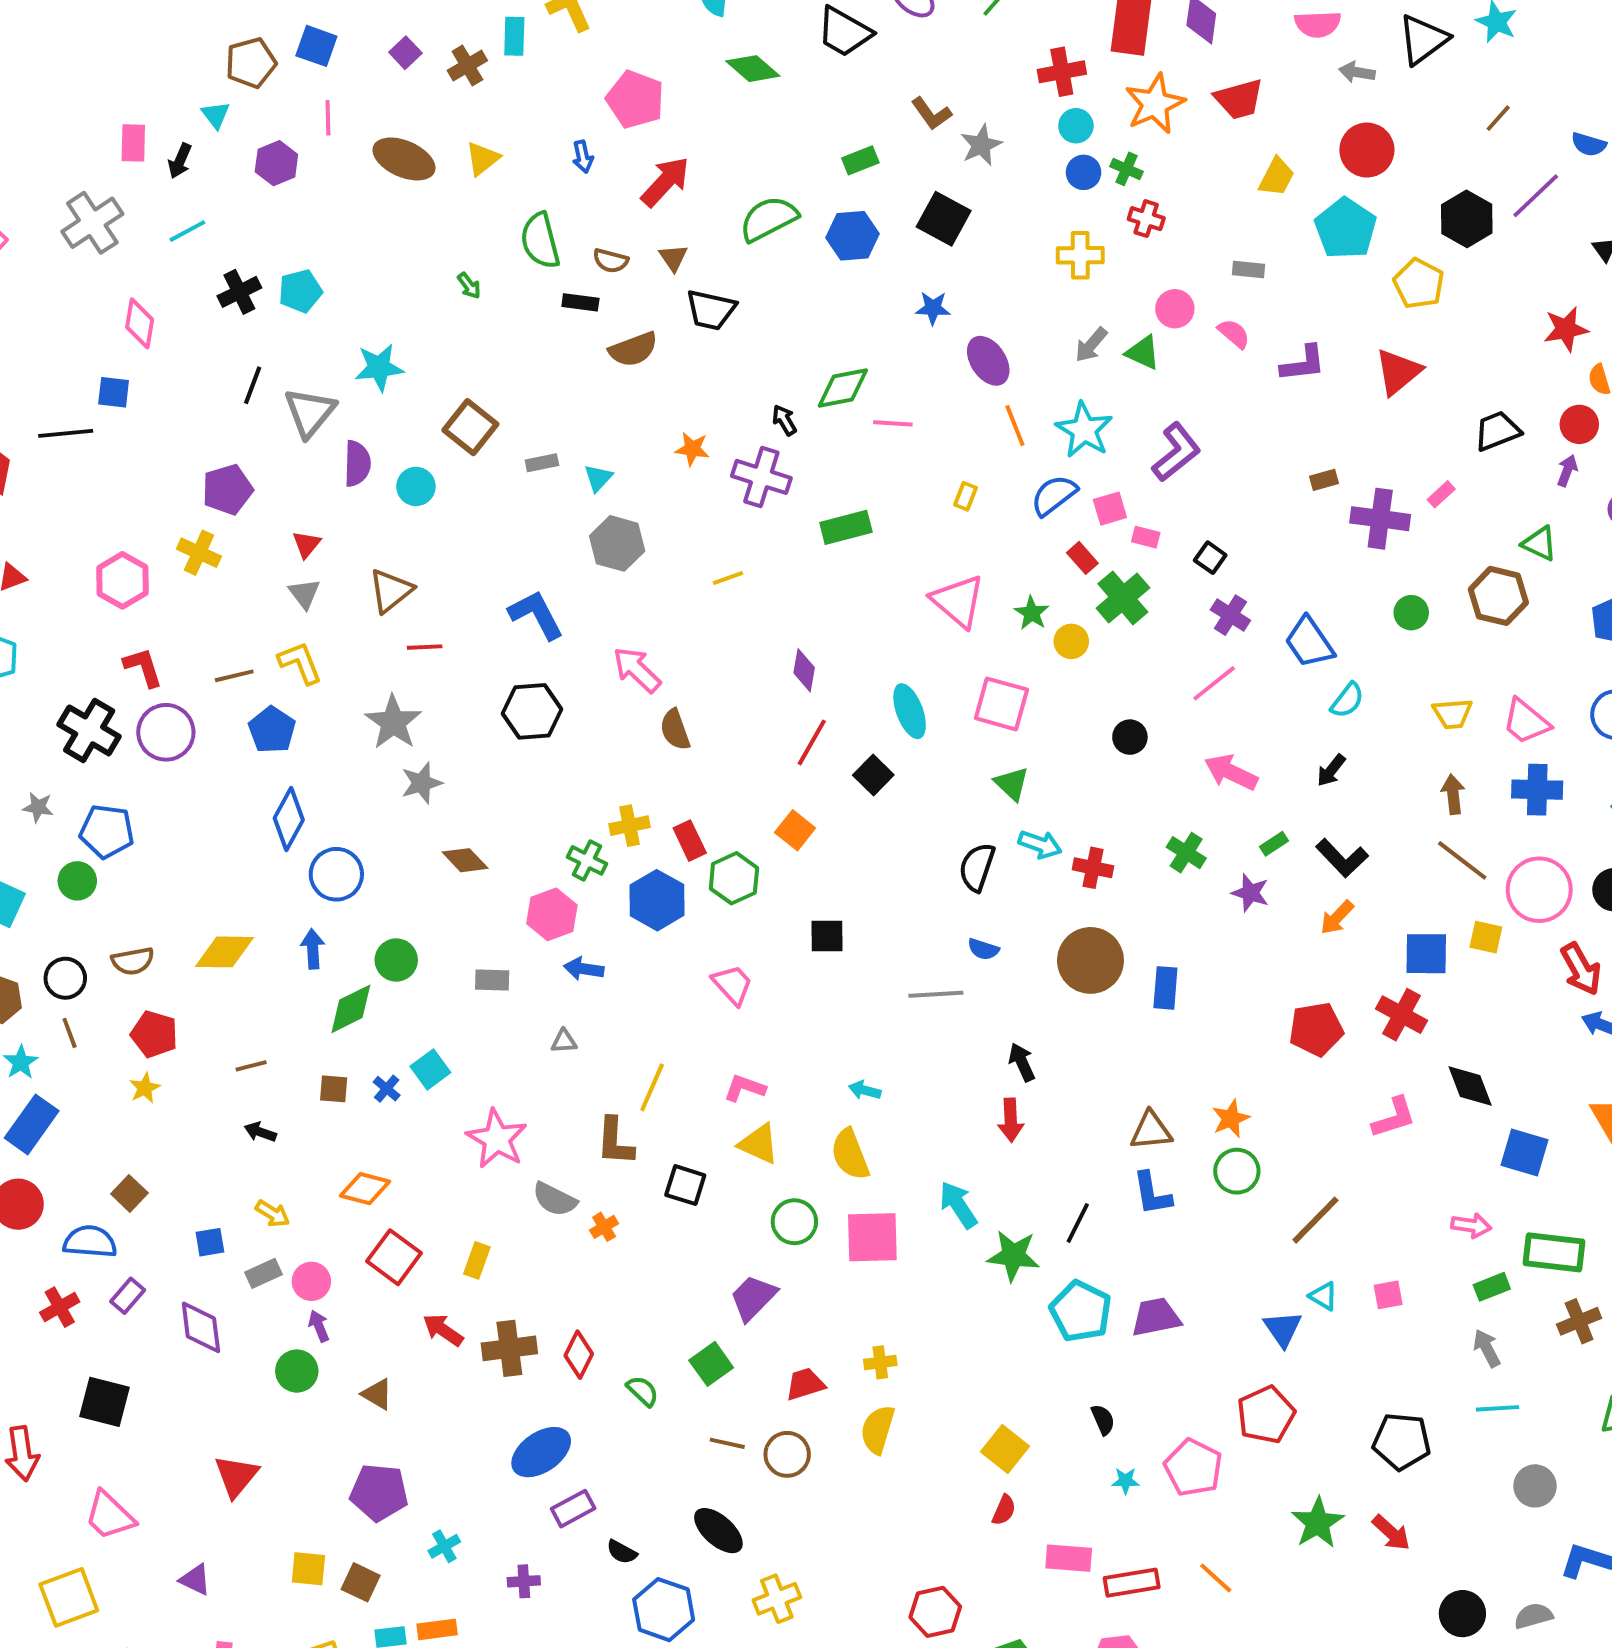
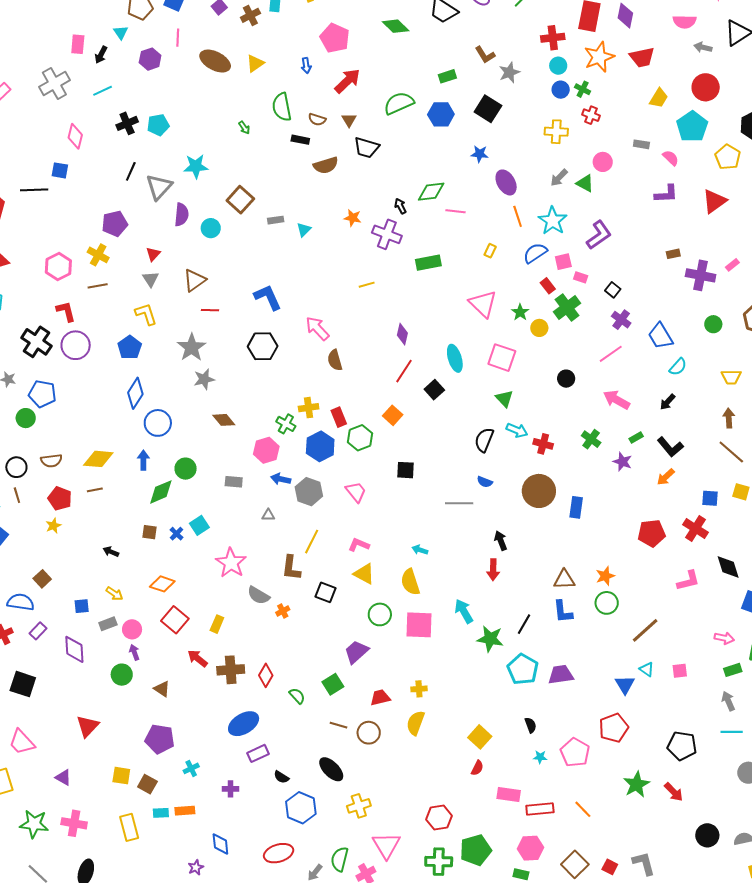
pink semicircle: (1234, 334) -> (671, 158), moved
gray hexagon: (617, 543) -> (309, 492), moved
brown line: (234, 676) -> (98, 286), moved
blue square: (1426, 954) -> (710, 498), size x0.7
brown line: (251, 1066) -> (95, 490), moved

